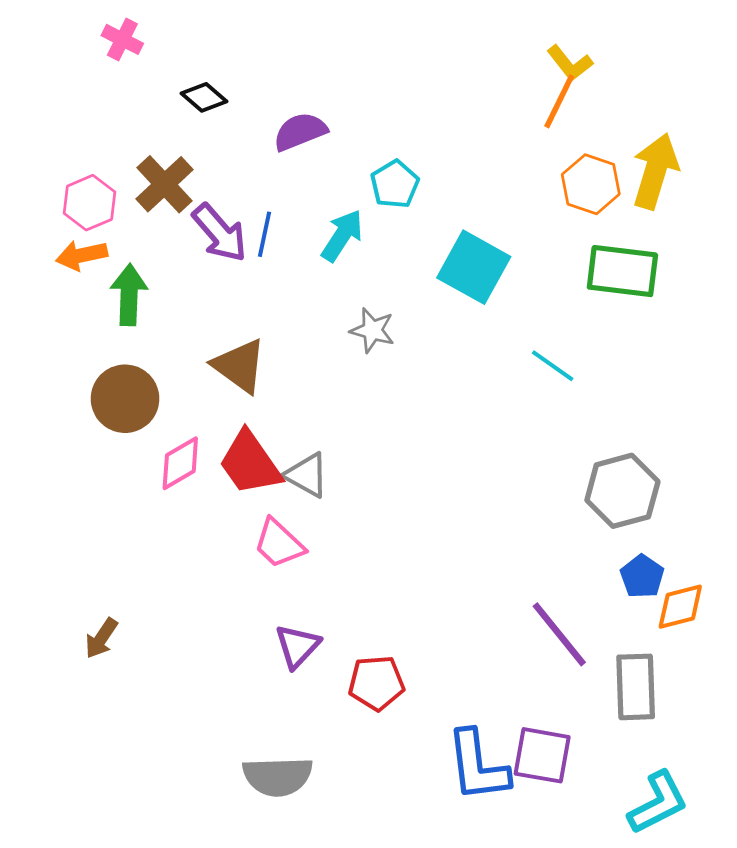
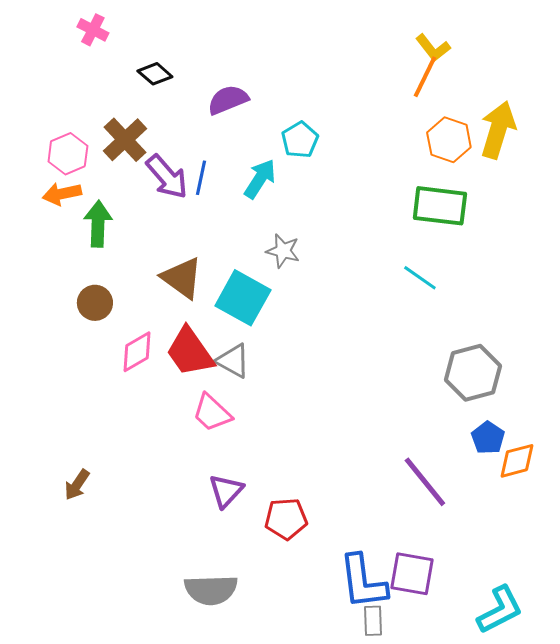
cyan square: (474, 267) -> (243, 298), moved
green rectangle: (622, 271) -> (440, 206), moved
brown circle: (125, 399) -> (95, 303), size x0.7
gray rectangle: (636, 687) -> (373, 621), moved, size x0.6

